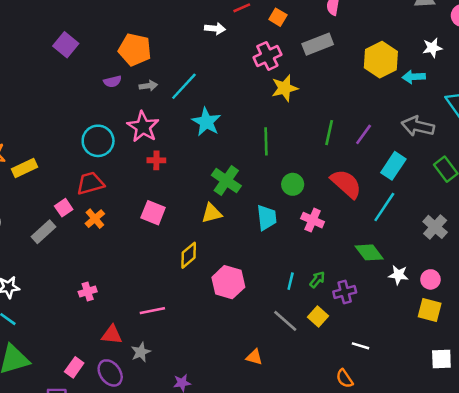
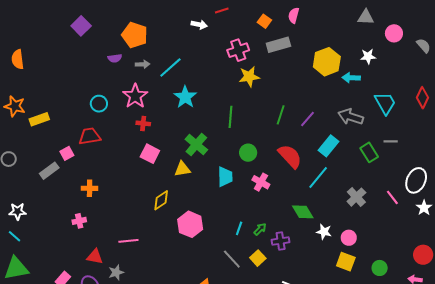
orange square: (278, 17) -> (264, 21), moved
cyan circle: (98, 141) -> (99, 104), size x0.7
pink square: (153, 213) -> (150, 154), moved
orange cross: (95, 219) -> (90, 188), moved, turned 35

